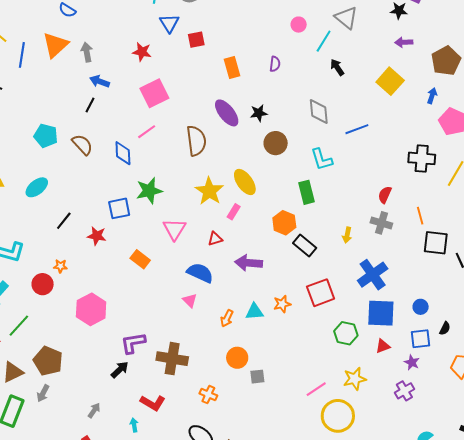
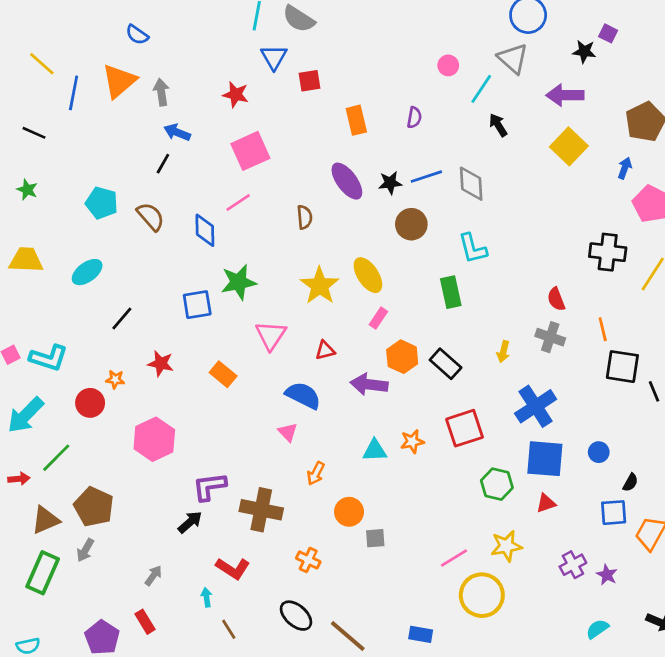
purple arrow: (404, 42) -> (565, 95), moved, size x1.5
blue line: (357, 129) -> (426, 177), moved
brown semicircle: (196, 141) -> (305, 217), size x0.6
red semicircle: (385, 195) -> (556, 299), turned -48
pink rectangle: (234, 212) -> (378, 318), moved
orange hexagon: (284, 223) -> (402, 357), moved
red star: (97, 236) -> (161, 364), moved
orange arrow: (227, 318) -> (316, 473), moved
blue square: (420, 339) -> (614, 513), moved
purple star: (412, 362) -> (607, 575), moved

